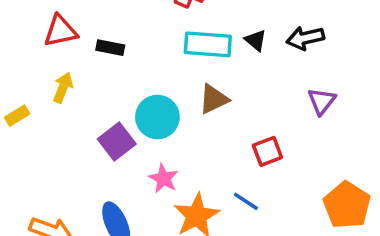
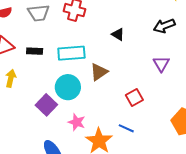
black arrow: (305, 38) -> (164, 26), moved
cyan rectangle: (208, 44) -> (71, 53), moved

